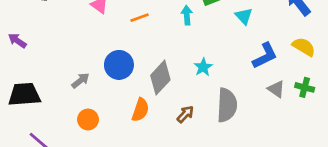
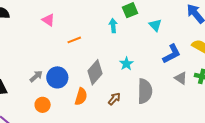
orange line: (139, 18) -> (74, 40), moved
blue circle: (119, 65) -> (57, 77), moved

